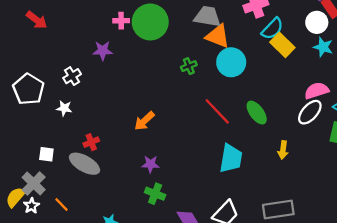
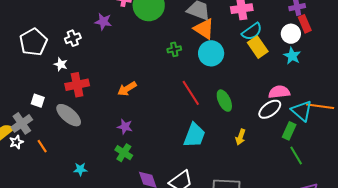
red cross: (91, 142) -> (77, 85), moved, size x1.6

